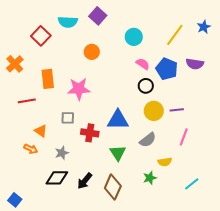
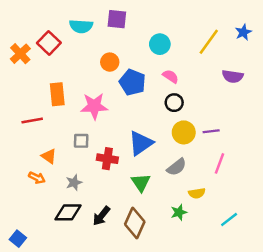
purple square: (98, 16) -> (117, 19), turned -36
orange cross: (15, 64) -> (20, 54), moved
blue pentagon: (167, 69) -> (132, 82), moved
blue triangle: (118, 120) -> (141, 143), turned -35

